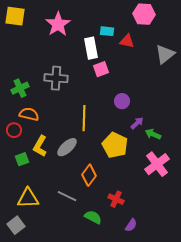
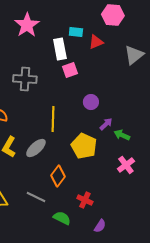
red triangle: (127, 41) -> (96, 42), turned -35
pink cross: (157, 164) -> (126, 165), size x0.7

